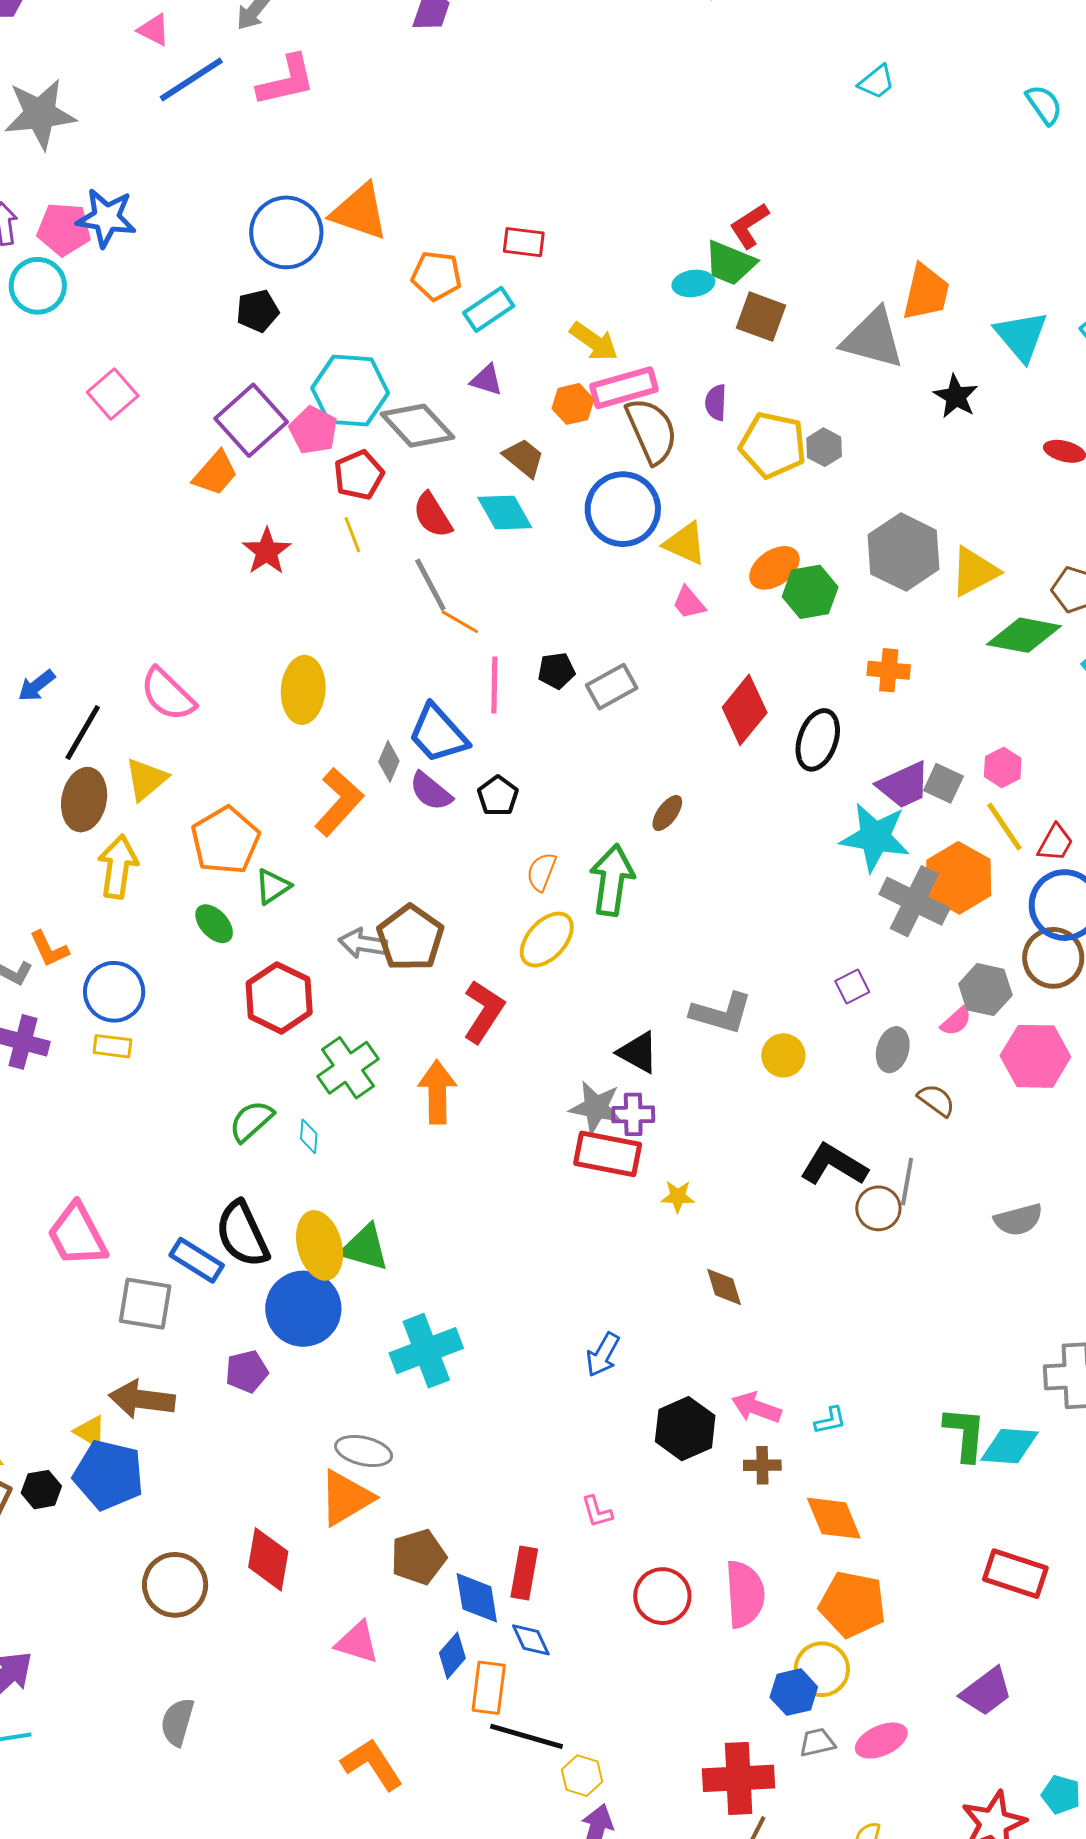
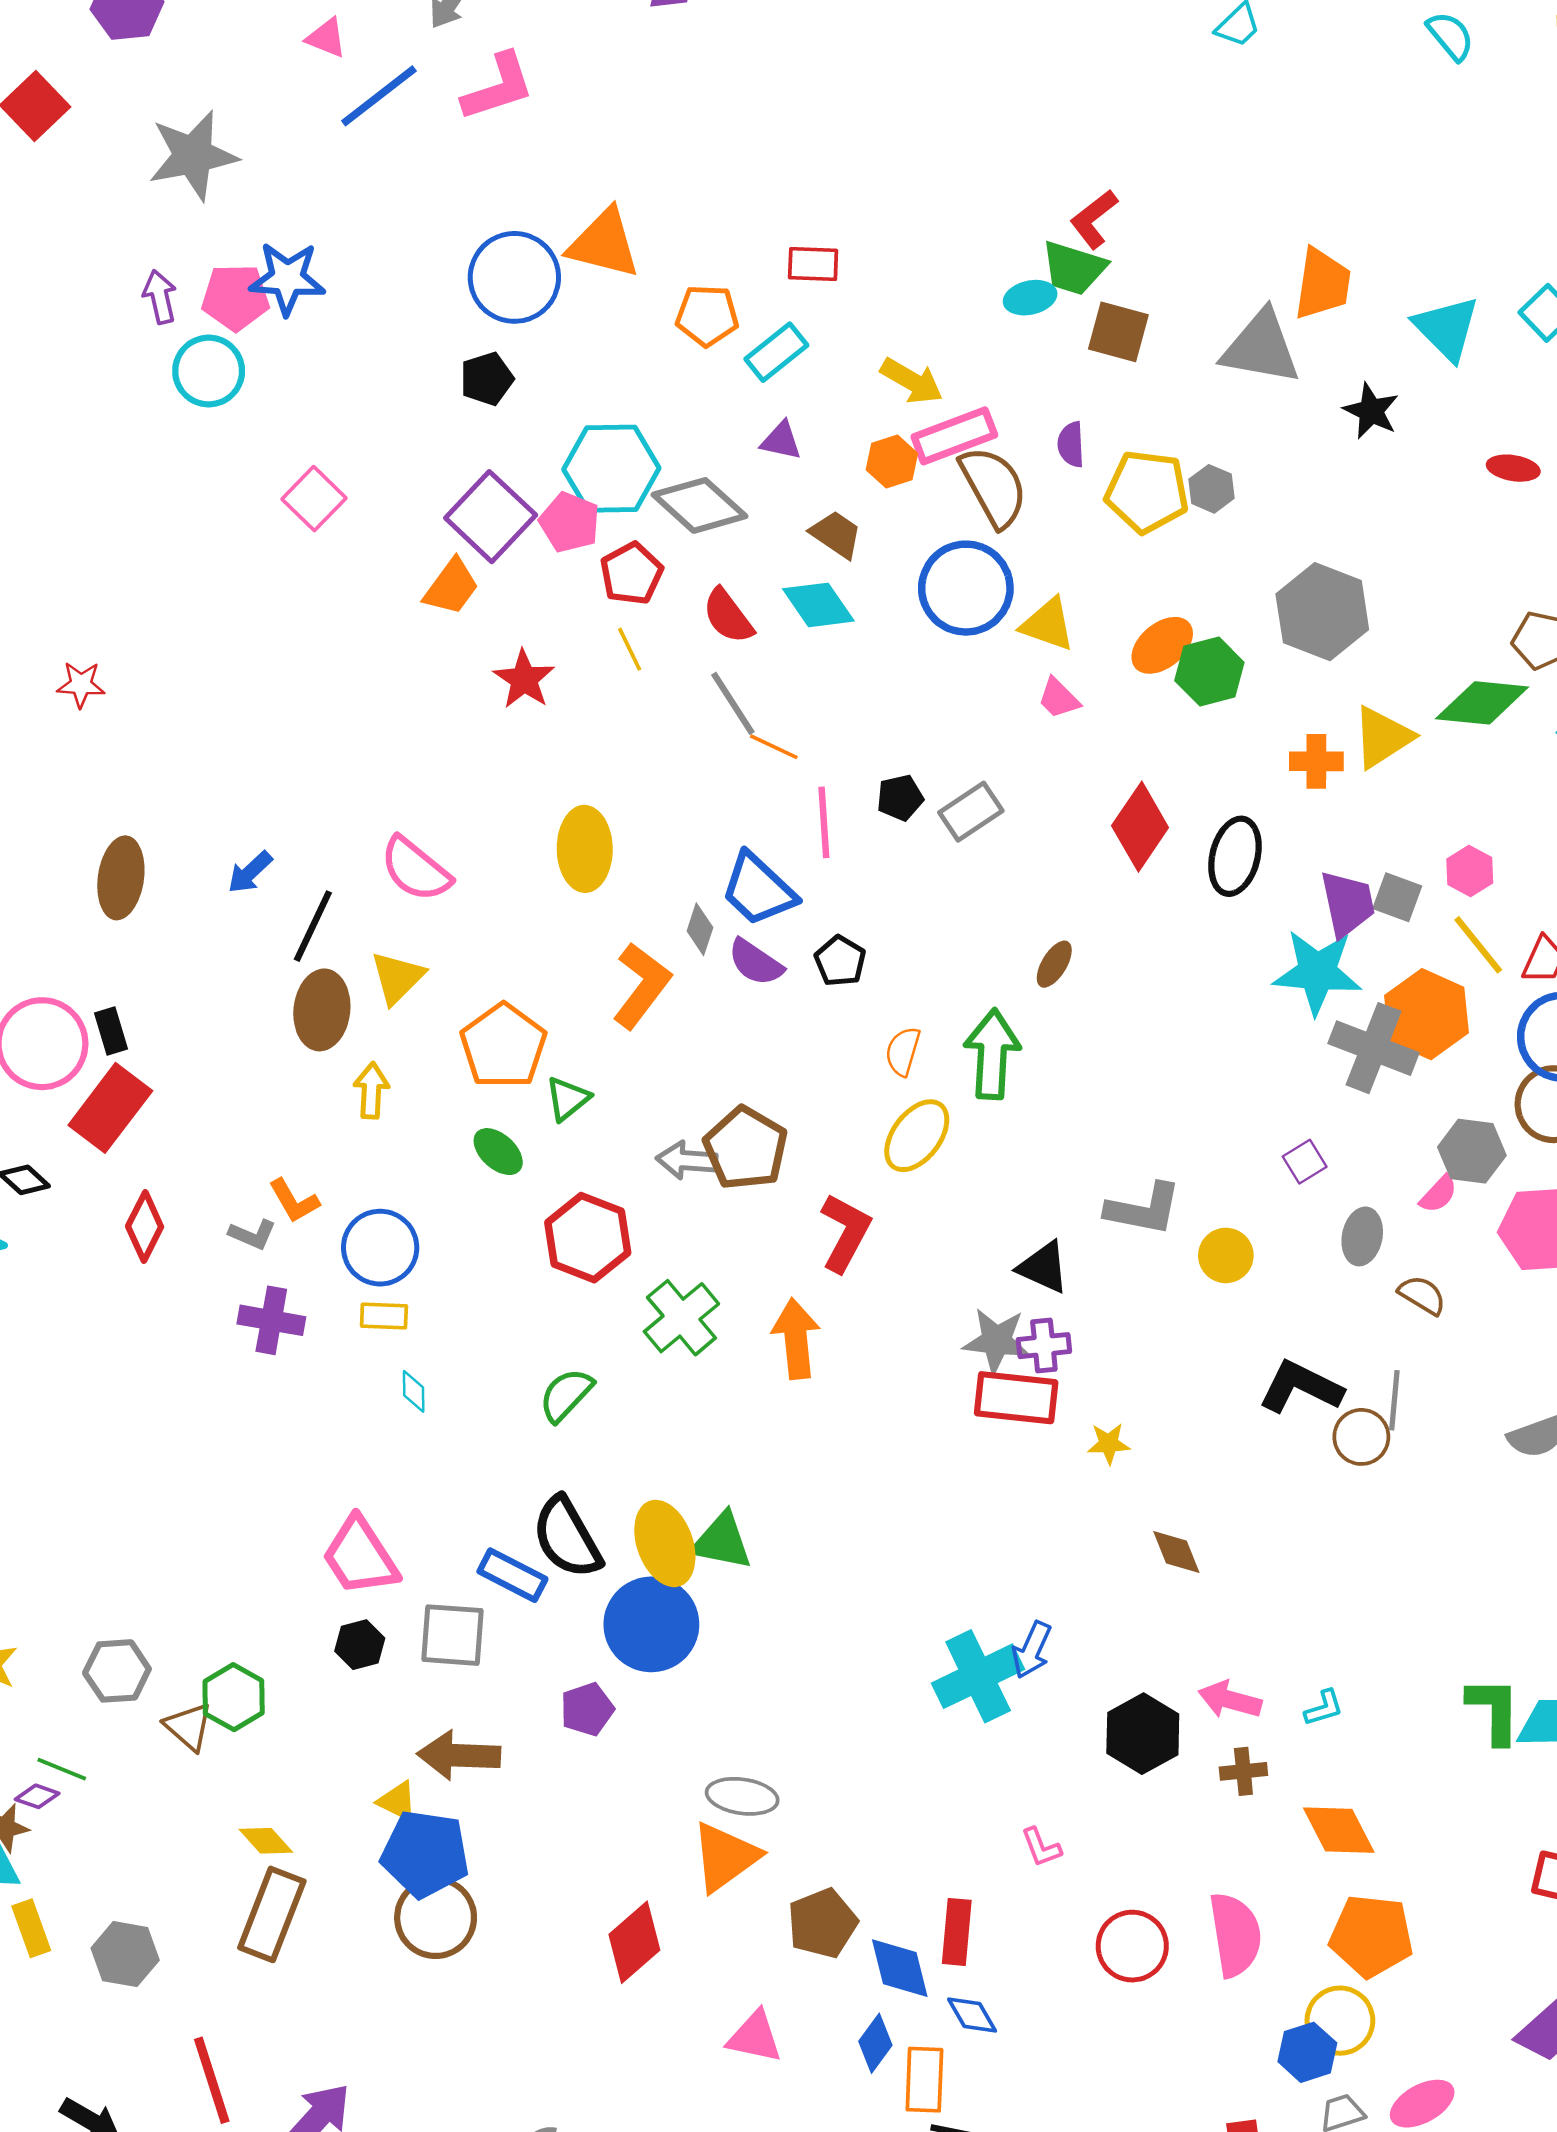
yellow triangle: (974, 572) -> (1382, 737), moved
purple trapezoid: (904, 785) -> (1348, 904), turned -72
yellow arrow: (118, 867) -> (371, 1091), size x0.7
cyan diamond: (309, 1136) -> (414, 1391), moved
cyan cross: (426, 1351) -> (978, 1676), moved
black hexagon: (41, 1490) -> (360, 1645), moved
red diamond: (268, 1559) -> (634, 1942), turned 44
brown circle: (175, 1585) -> (436, 1918), moved

